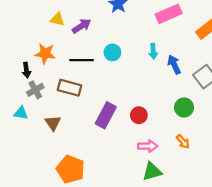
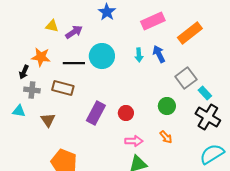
cyan circle: (112, 52) -> (102, 56), size x1.6
blue arrow: (174, 65) -> (159, 54), moved
black arrow: (26, 70) -> (24, 72), turned 32
gray cross: (35, 90) -> (32, 90), turned 35

